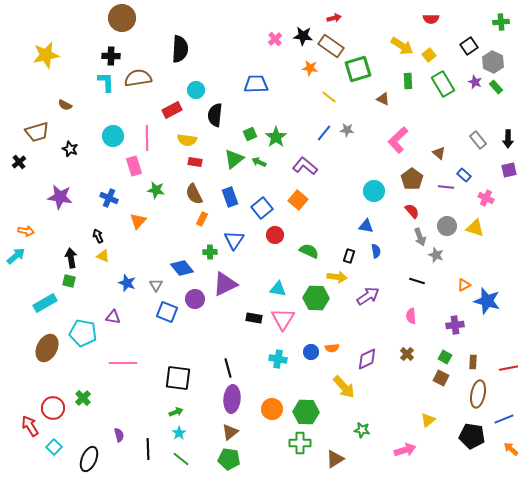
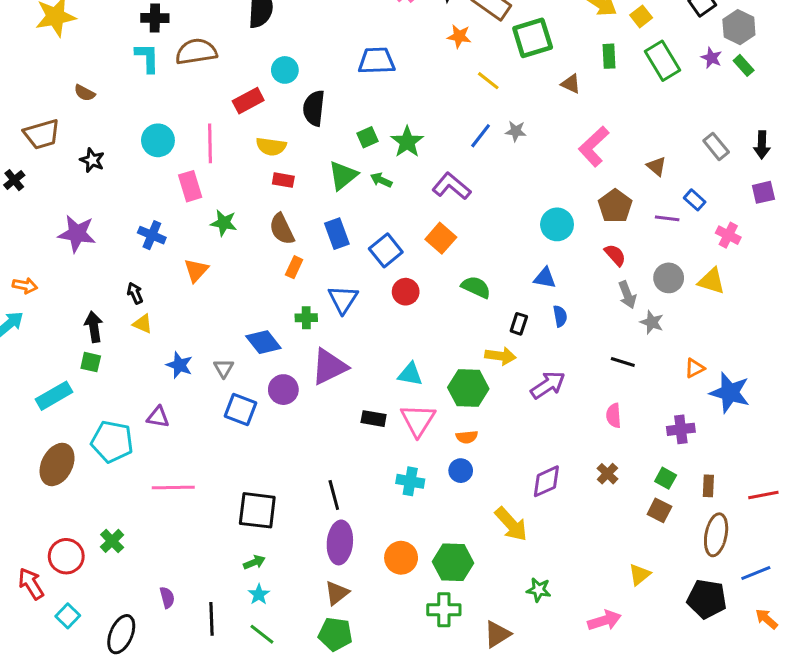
green semicircle: (309, 251) -> (476, 287), moved
orange semicircle: (332, 348) -> (467, 437), moved

